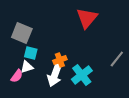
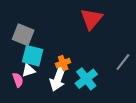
cyan square: (31, 53) -> (33, 56), size x1.5
pink semicircle: (17, 76) -> (18, 80), turned -56

